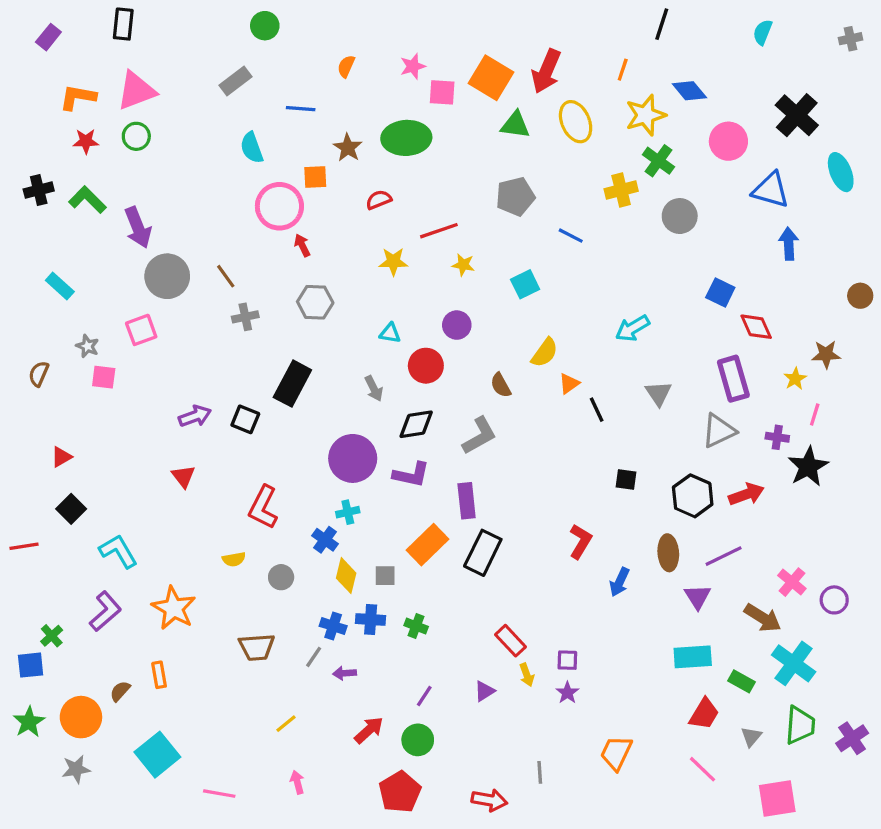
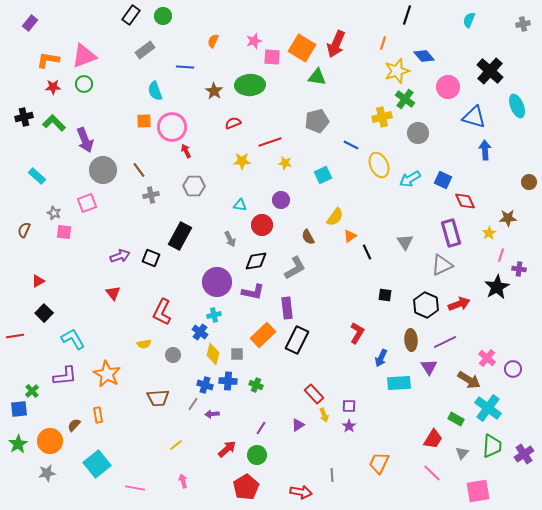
black rectangle: (123, 24) -> (131, 15), moved, turned 30
yellow ellipse: (576, 122) -> (379, 165), moved
orange square: (315, 177) -> (144, 121), moved
cyan arrow: (632, 328) -> (410, 179), moved
purple cross: (777, 437) -> (519, 269), moved
purple L-shape: (105, 611) -> (65, 376), turned 35
cyan rectangle: (693, 657) -> (399, 383), moved

